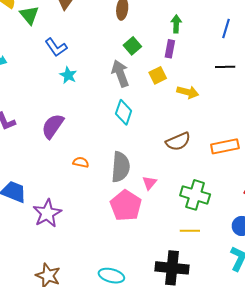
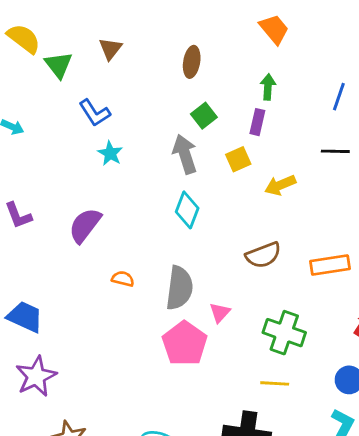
yellow arrow: (188, 92) -> (280, 185), turned 140
purple star: (47, 213) -> (36, 376), moved

